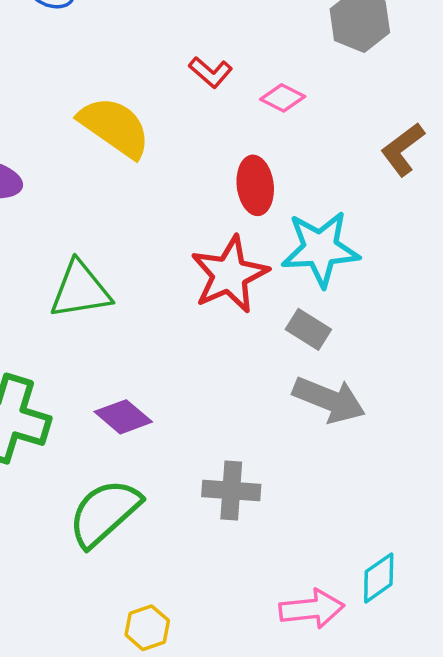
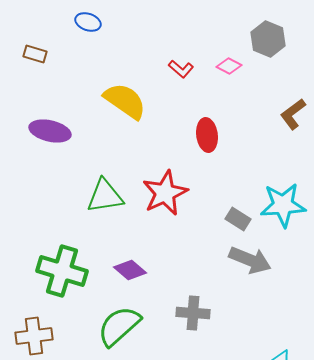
pink diamond: (283, 98) -> (229, 66), moved
cyan star: (320, 249) -> (283, 205), moved
red star: (230, 275) -> (165, 193), moved

